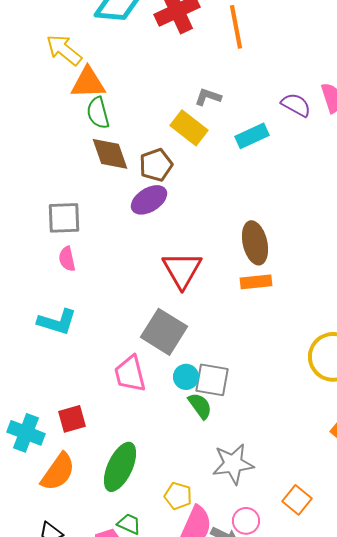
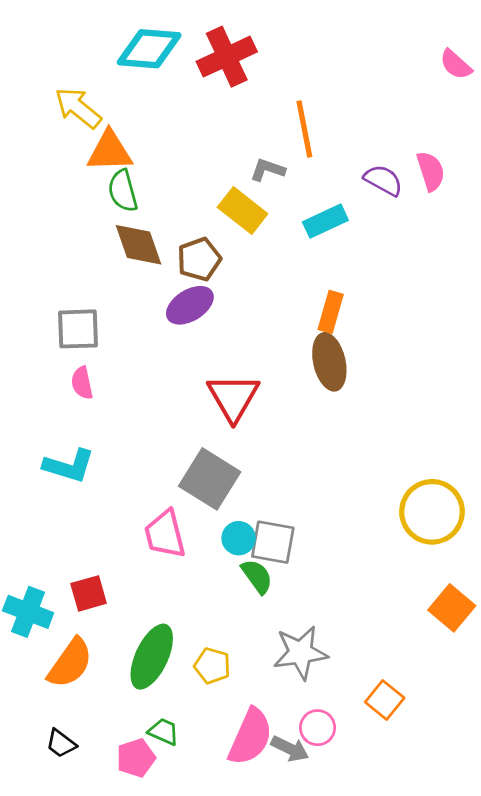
orange line: (236, 27) -> (304, 129), moved
orange rectangle: (256, 282) -> (331, 312), moved, turned -68
yellow pentagon: (178, 496) -> (212, 666), moved

